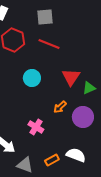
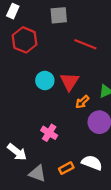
red line: (49, 44) -> (85, 44), moved
red triangle: (71, 77) -> (69, 82), moved
orange arrow: (60, 107) -> (82, 102), moved

